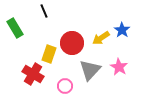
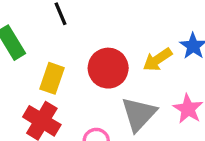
yellow rectangle: (49, 54) -> (52, 78), moved

